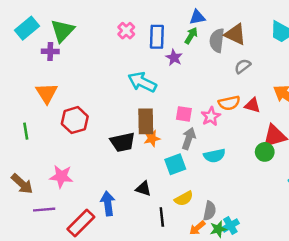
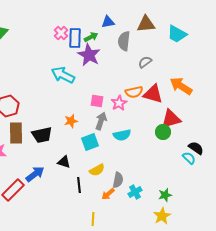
pink cross: (126, 31) -> (61, 33), moved
brown triangle: (235, 34) -> (146, 24), moved, turned -30
green arrow: (191, 36) -> (91, 37), moved, turned 32
purple star: (174, 58) -> (89, 55), size x1.6
red triangle: (252, 105) -> (153, 94), size x1.5
brown rectangle: (146, 121) -> (16, 133), moved
black trapezoid: (123, 142) -> (42, 135), moved
blue arrow: (108, 203) -> (35, 174), turned 60
green star: (218, 229) -> (165, 195), moved

